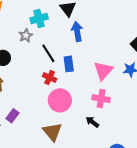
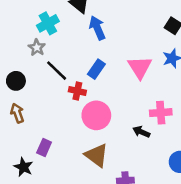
black line: (48, 53) -> (57, 71), moved
blue rectangle: (69, 64) -> (96, 69), turned 56
pink cross: (101, 99) -> (161, 113), moved

